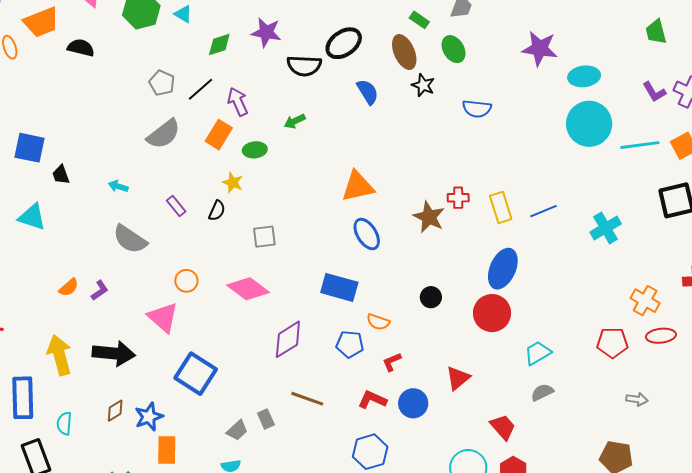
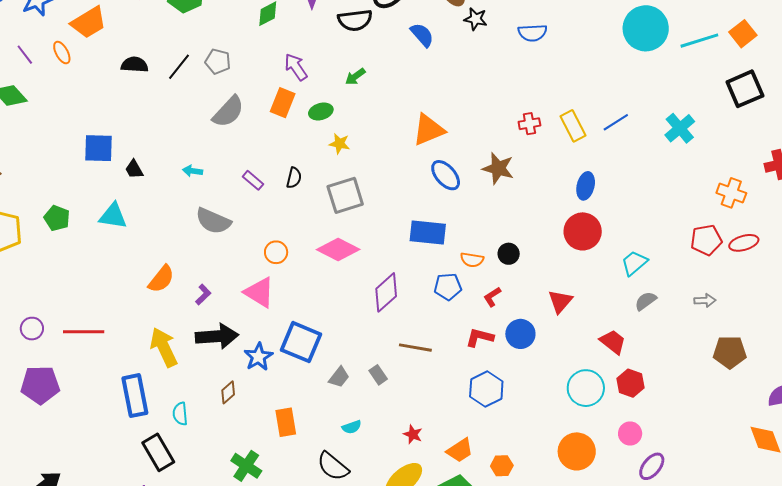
black semicircle: (81, 48) -> (135, 65), moved
black line: (200, 89) -> (179, 67), moved
yellow star: (233, 183) -> (339, 144), moved
brown star: (429, 217) -> (498, 168), moved
gray square: (264, 237) -> (345, 195), size x1.5
blue ellipse: (503, 269) -> (586, 186), size x0.7
orange semicircle: (69, 287) -> (161, 279), size x1.4
purple L-shape: (100, 290) -> (203, 294), moved
black circle: (431, 297) -> (509, 254), moved
red ellipse: (661, 336) -> (744, 243), moved
gray arrow: (637, 399) -> (705, 300), moved
blue star: (149, 417) -> (258, 357), moved
gray trapezoid: (237, 430) -> (339, 377), moved

